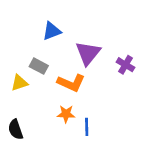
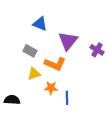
blue triangle: (52, 31) -> (40, 24), turned 42
yellow triangle: (19, 83) -> (34, 74), moved
black semicircle: (15, 129) -> (12, 100), turned 112

